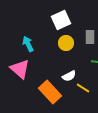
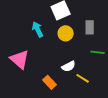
cyan arrow: (28, 44) -> (38, 29), moved
orange rectangle: (50, 92) -> (50, 82), size x0.6

